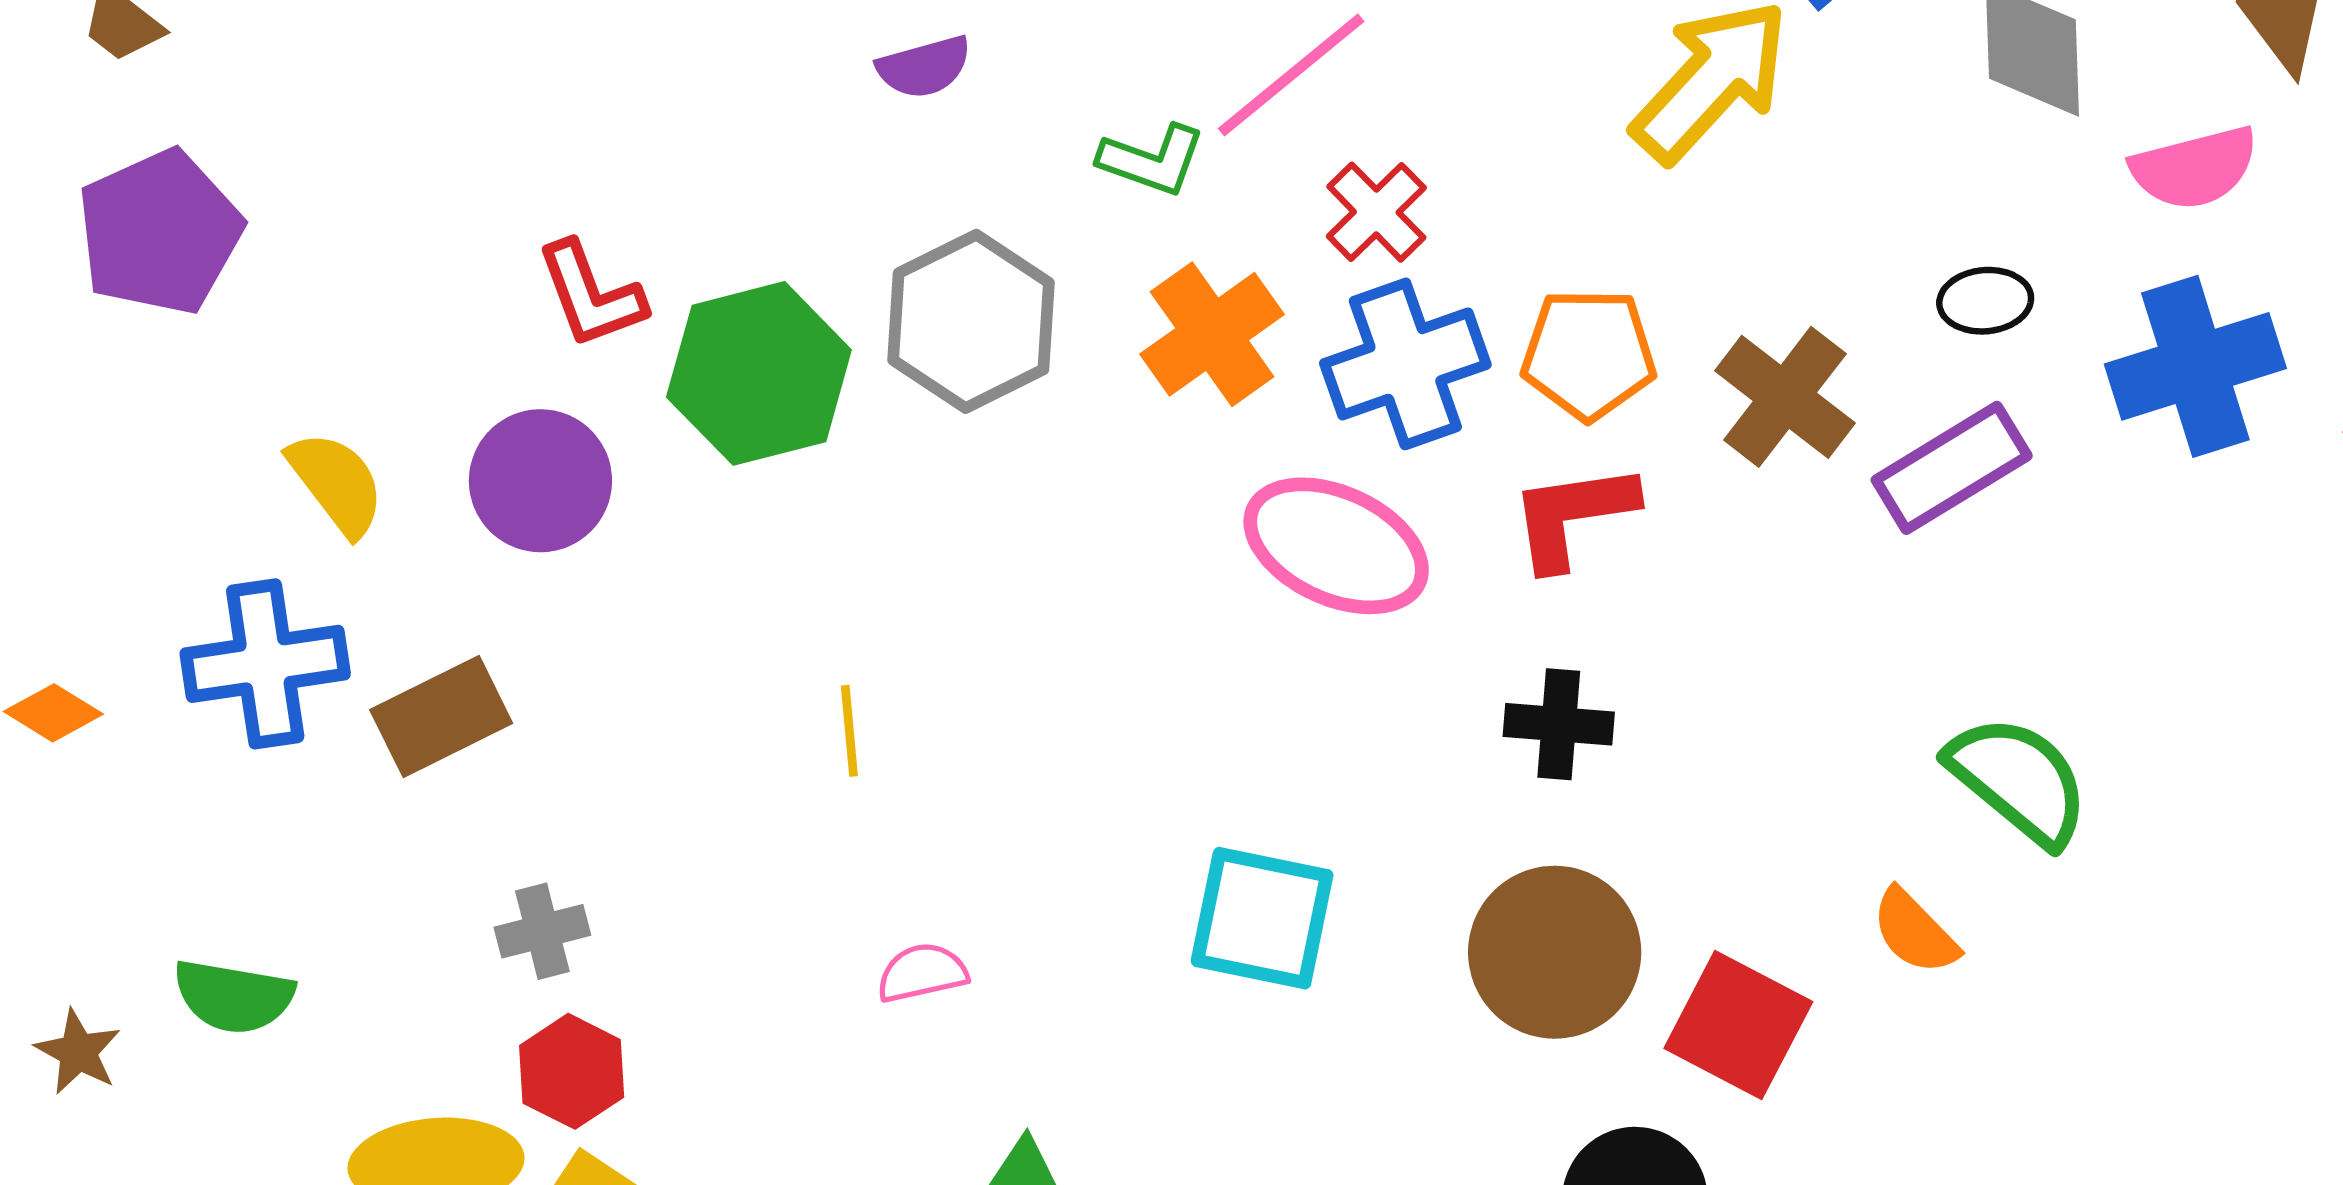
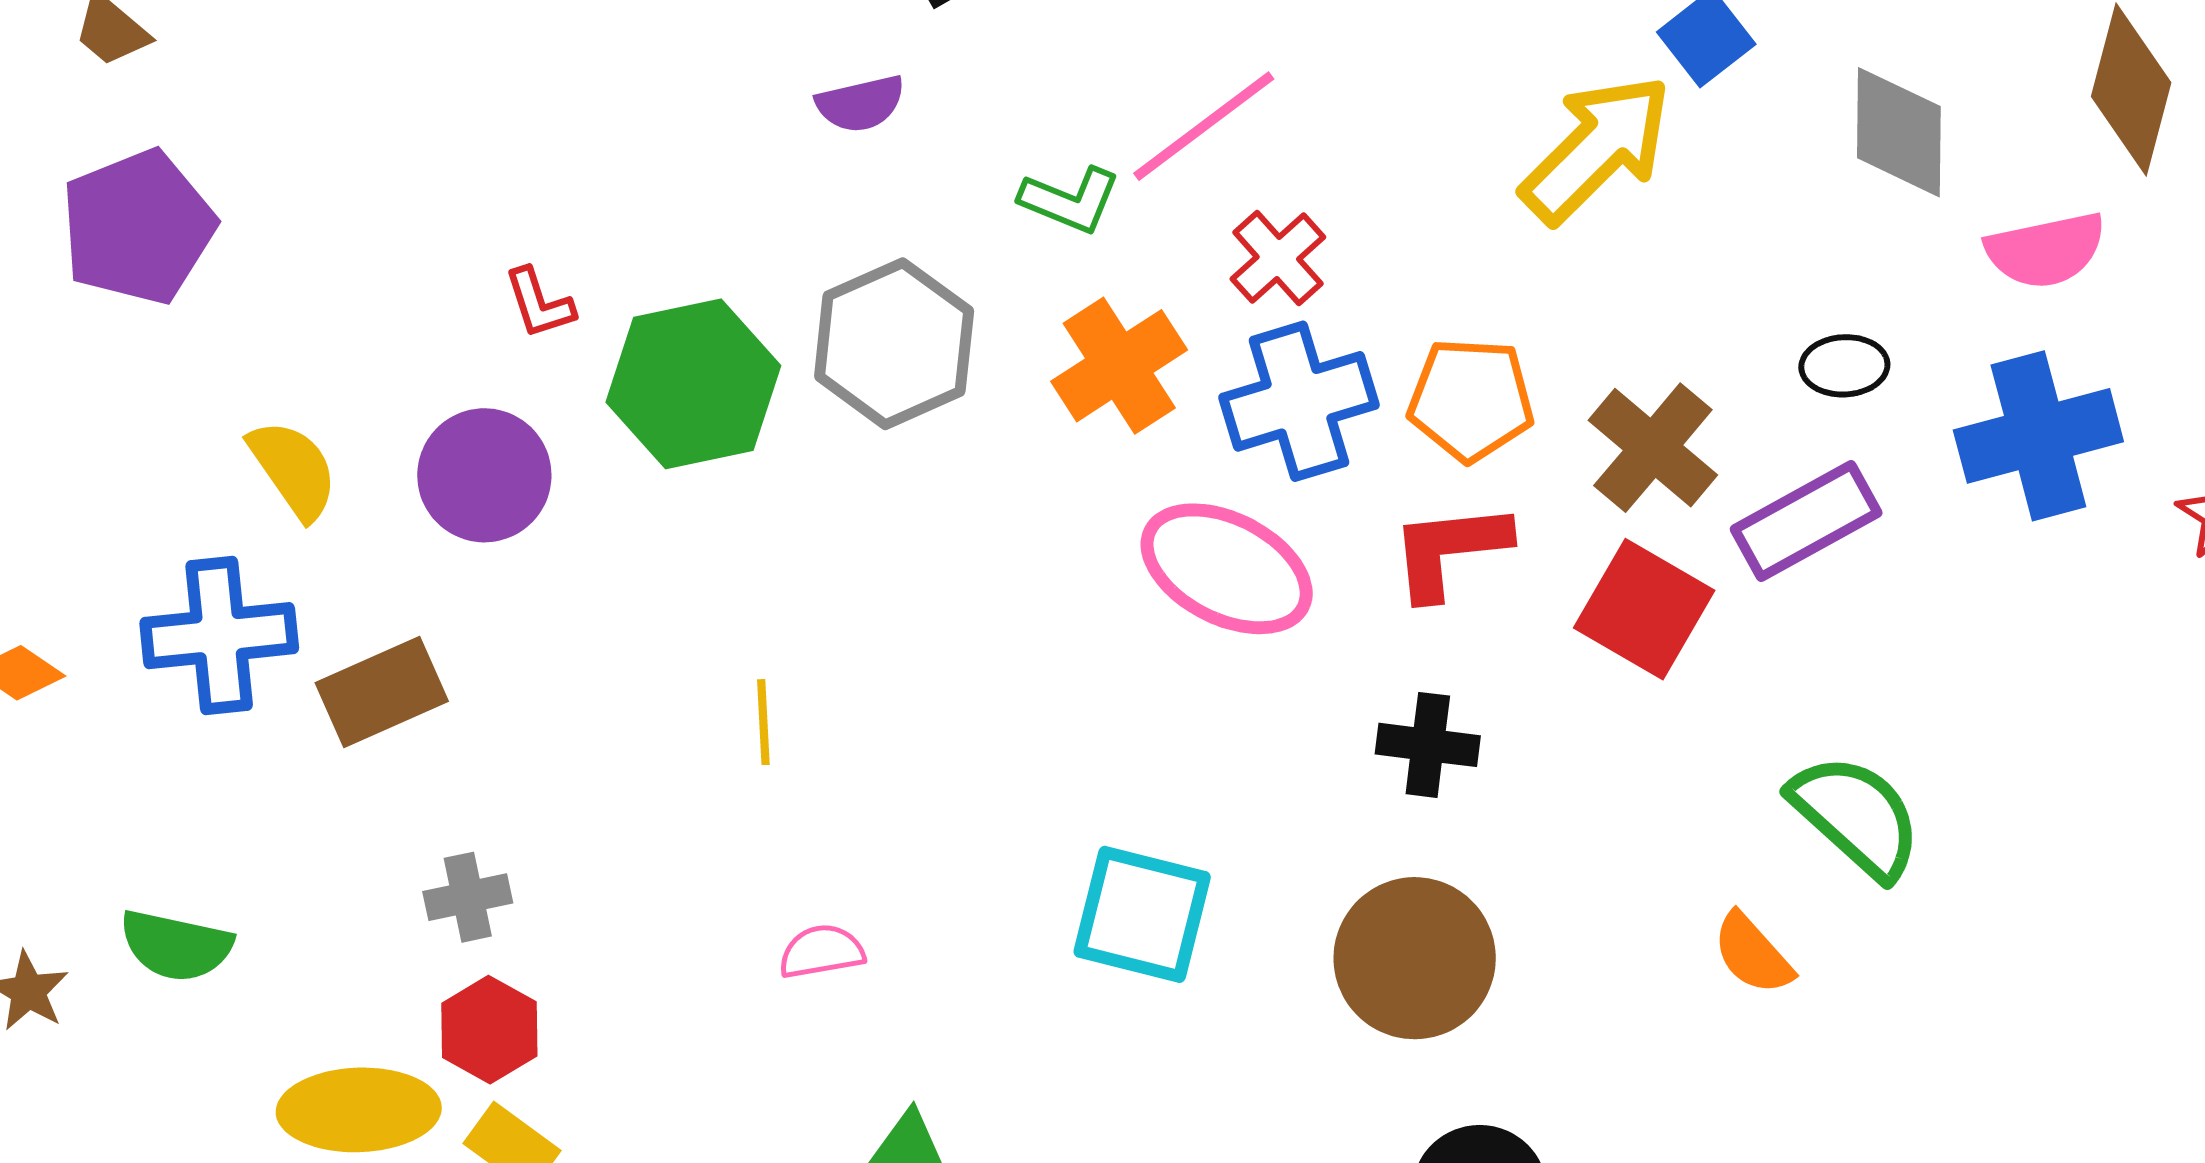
red L-shape: (591, 295) -> (539, 303), size x0.7
red square: (1738, 1025) -> (1644, 609), moved

